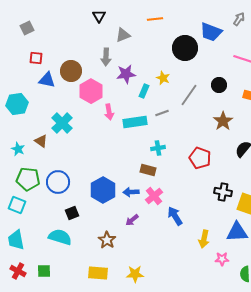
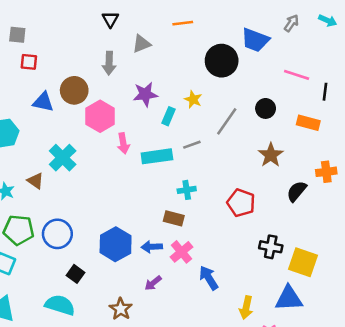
gray square: (27, 28) -> (17, 35), turned 32
gray arrow: (106, 57) -> (109, 63), moved
red square: (36, 58) -> (29, 62), moved
black square: (72, 213) -> (75, 274), turned -32

